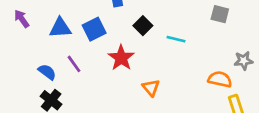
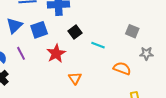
blue triangle: (60, 28) -> (14, 26), turned -48
gray star: (244, 61) -> (146, 53), moved
orange semicircle: (220, 79) -> (122, 68), moved

